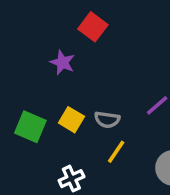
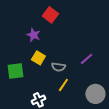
yellow square: (71, 120) -> (38, 58), moved
green square: (30, 127) -> (15, 71), turned -30

